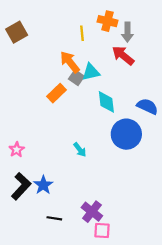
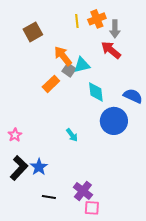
orange cross: (107, 21) -> (97, 19), turned -36
brown square: (17, 32) -> (33, 32), moved
yellow line: (82, 33) -> (77, 21), moved

